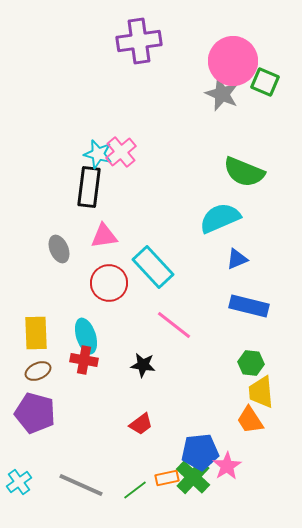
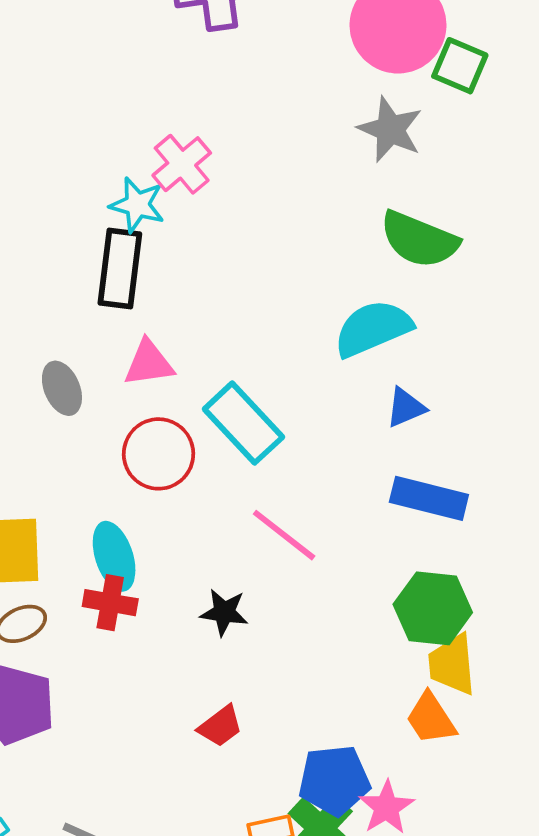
gray star: (222, 94) -> (390, 129), moved
pink cross: (121, 152) -> (182, 164), moved
green hexagon: (251, 363) -> (433, 608), size x1.5

